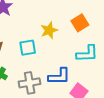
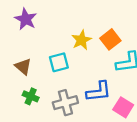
orange square: (80, 23) -> (110, 39), moved

